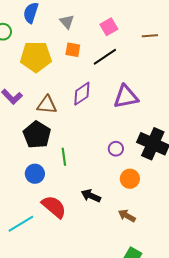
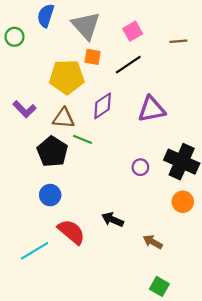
gray triangle: (67, 22) -> (86, 26), size x1.8
yellow pentagon: (36, 57) -> (67, 77), moved
green line: (64, 157) -> (82, 139), moved, turned -60
orange circle: (130, 179) -> (183, 202), moved

